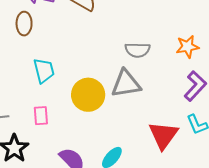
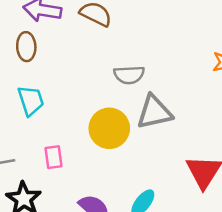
gray semicircle: (138, 50) -> (129, 75), moved
cyan trapezoid: (44, 71) -> (31, 101), moved

